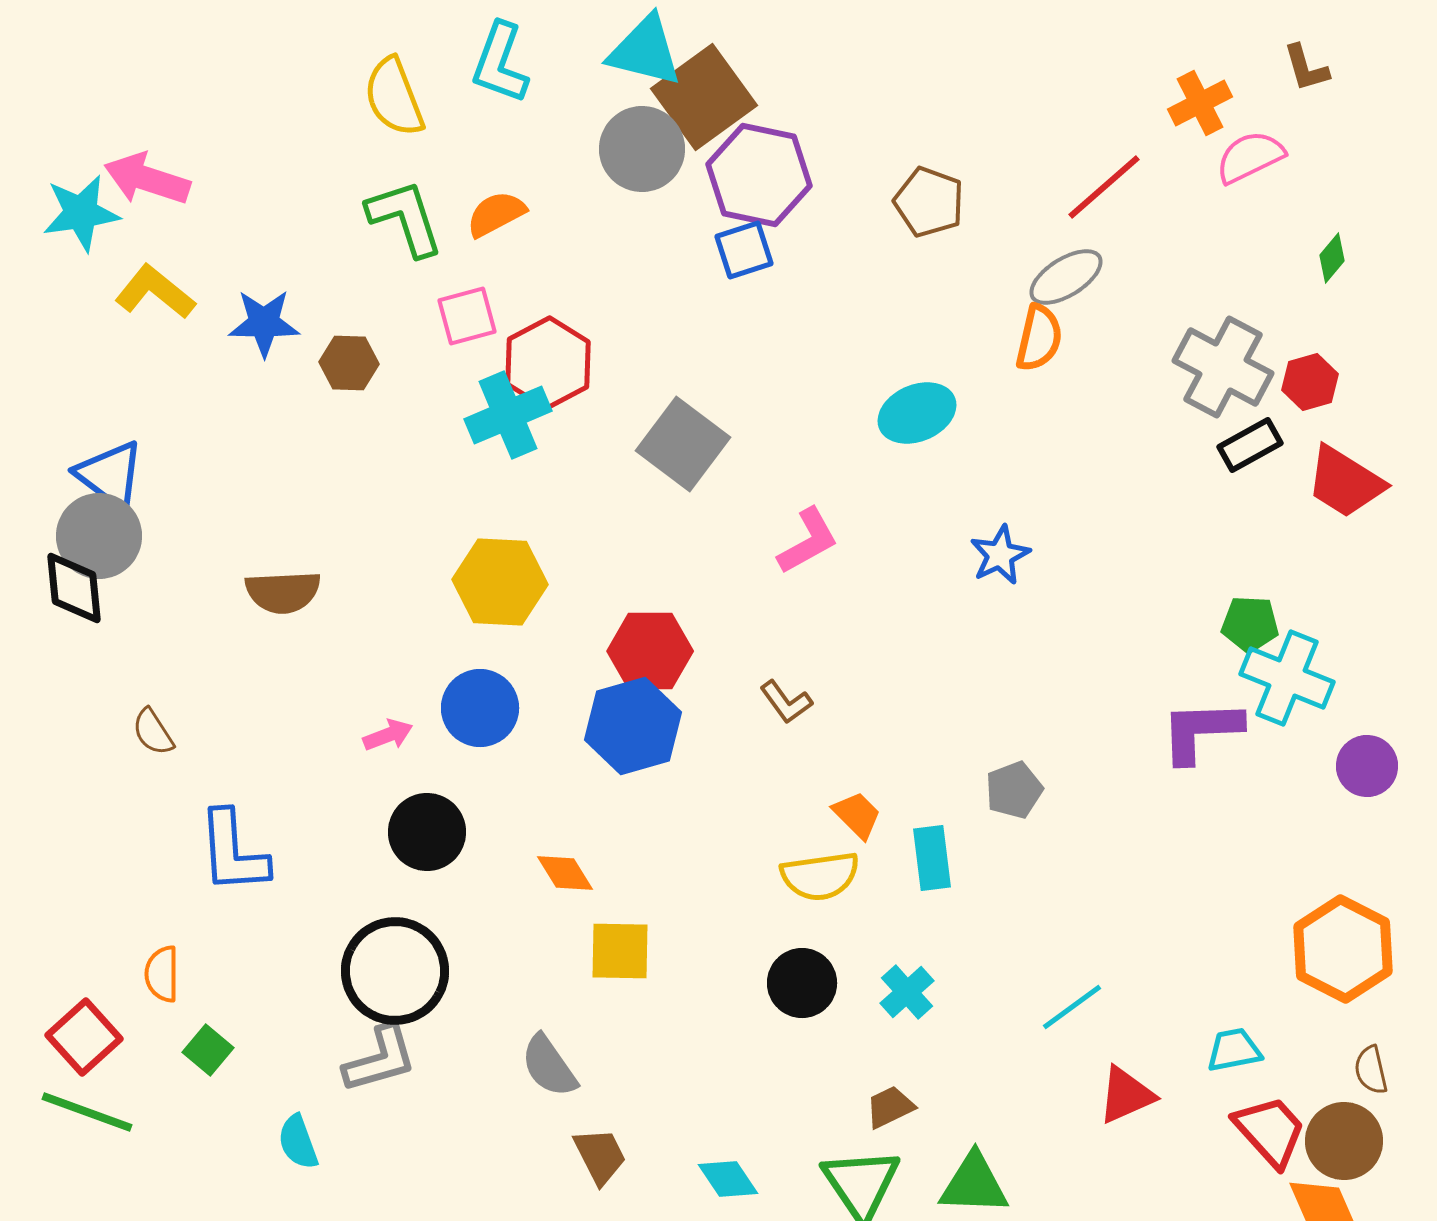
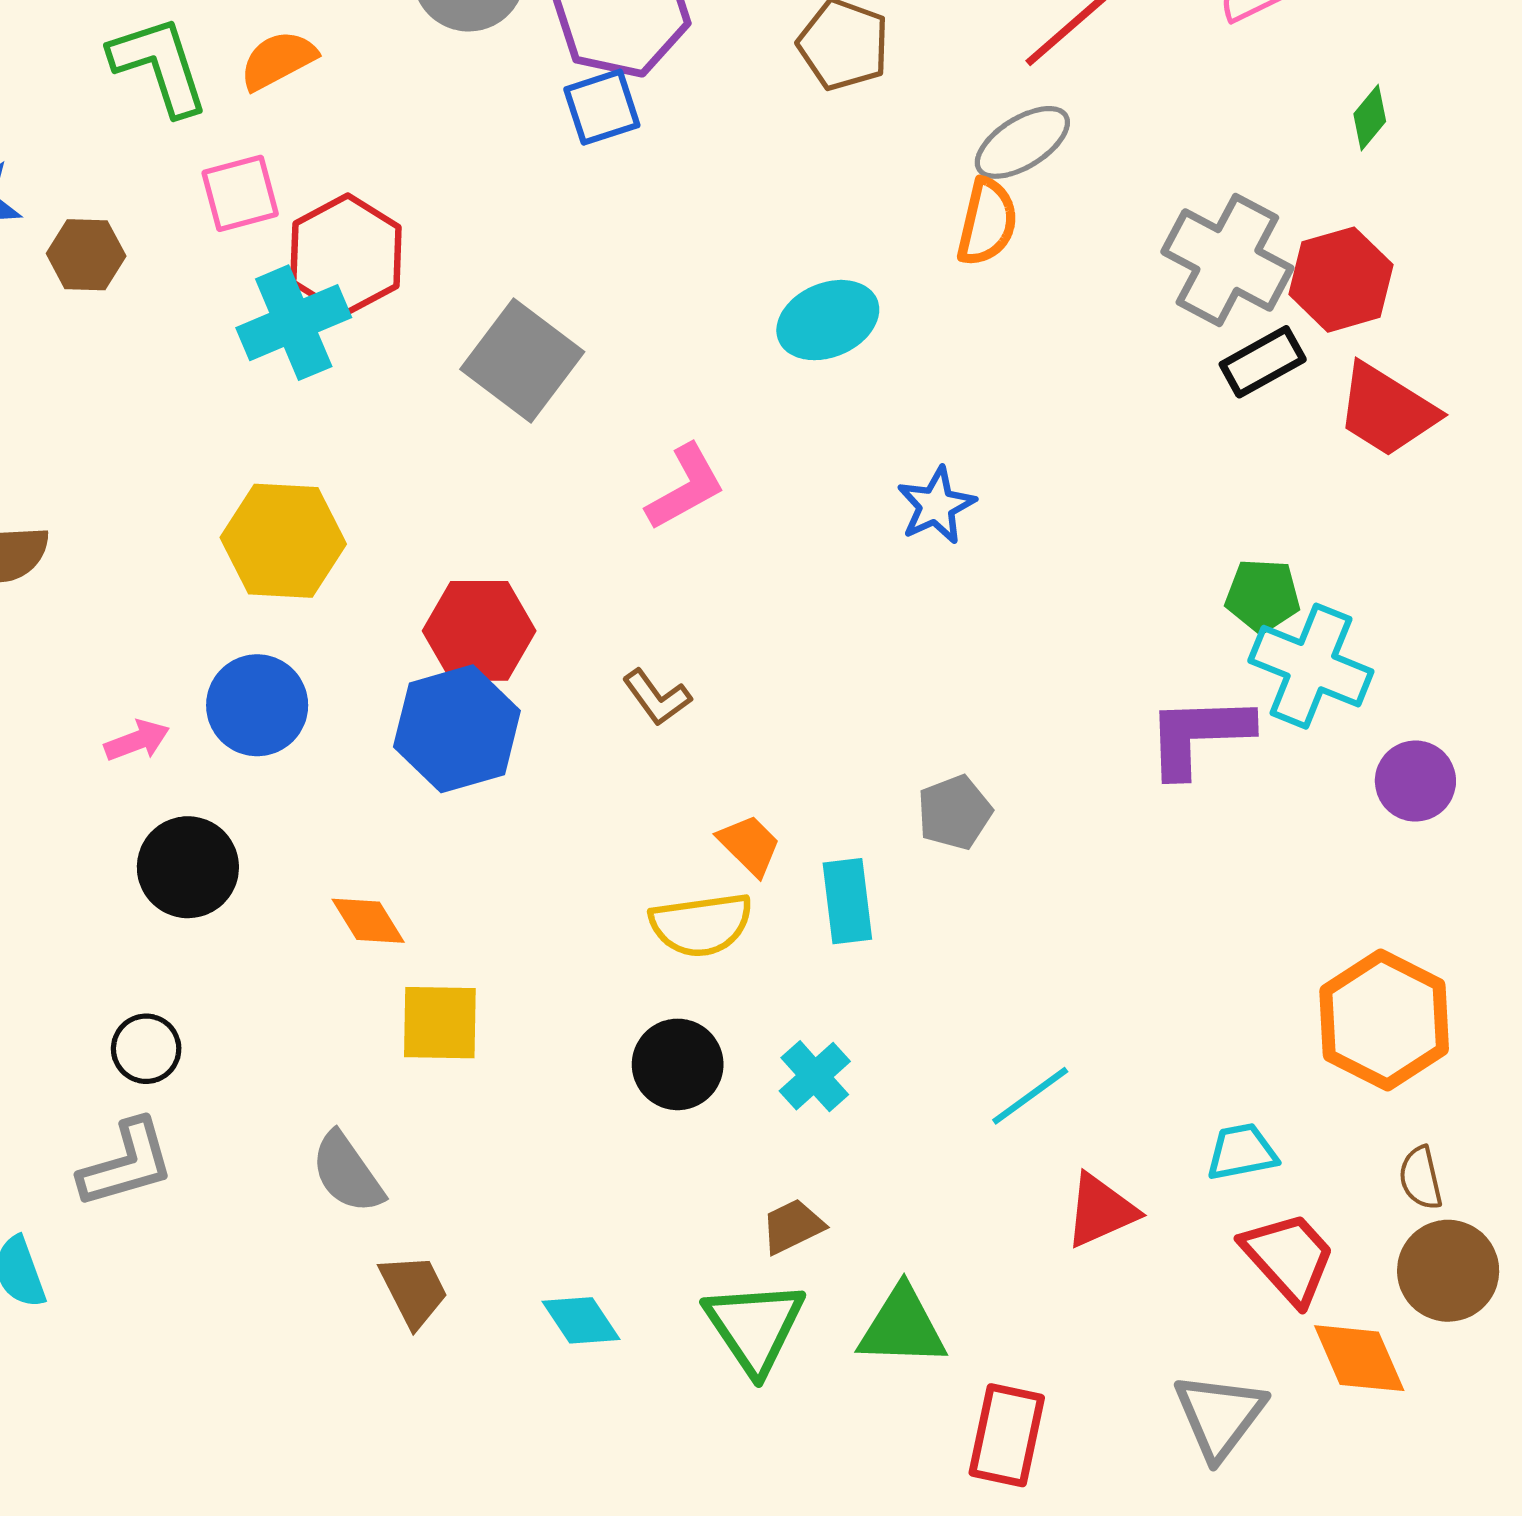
red hexagon: (1310, 382) -> (1341, 280), size x1.4
black circle: (395, 971) -> (146, 1049), size x0.5
brown circle: (1344, 1141) -> (1448, 1271), moved

